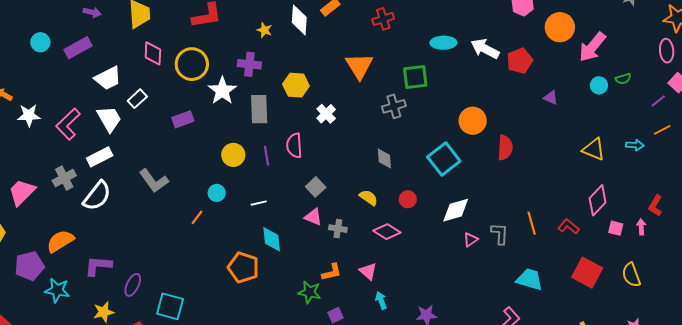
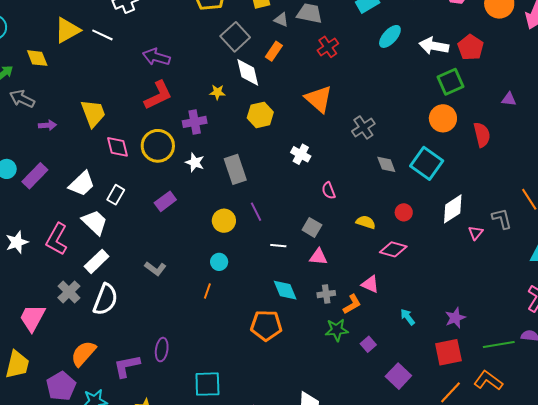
cyan ellipse: (443, 43) -> (390, 36), moved, turned -30
purple rectangle: (78, 48) -> (35, 176), moved
purple cross: (249, 64) -> (195, 122), moved
green square: (415, 77) -> (451, 82), moved
yellow hexagon: (296, 85) -> (260, 115), moved
white star: (222, 91) -> (195, 162), size x0.7
purple triangle: (551, 98) -> (509, 99), moved
pink semicircle: (294, 146) -> (329, 190), moved, size x0.7
gray diamond: (384, 158) -> (386, 164), moved
gray L-shape: (154, 181) -> (155, 269), size x0.7
white line: (259, 203) -> (278, 246), moved, turned 35
gray cross: (338, 229) -> (326, 294), moved
pink triangle: (368, 271) -> (370, 284), moved
purple ellipse: (133, 285) -> (162, 350), moved

